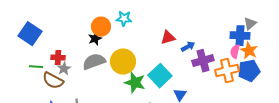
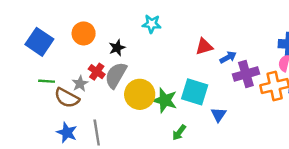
orange circle: (101, 27) -> (84, 33), moved
red cross: (58, 58) -> (97, 72), moved, turned 32
gray semicircle: (94, 62) -> (116, 75), turned -40
yellow circle: (123, 62) -> (140, 94), moved
cyan square: (160, 76) -> (195, 92), turned -30

